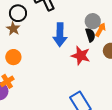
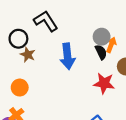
brown star: (13, 29) -> (28, 55), moved
red star: (81, 56) -> (104, 83), moved

